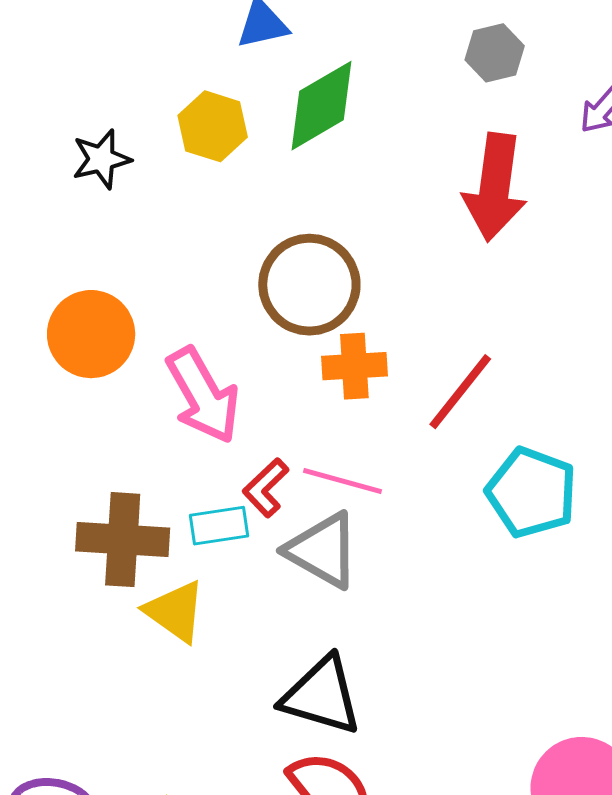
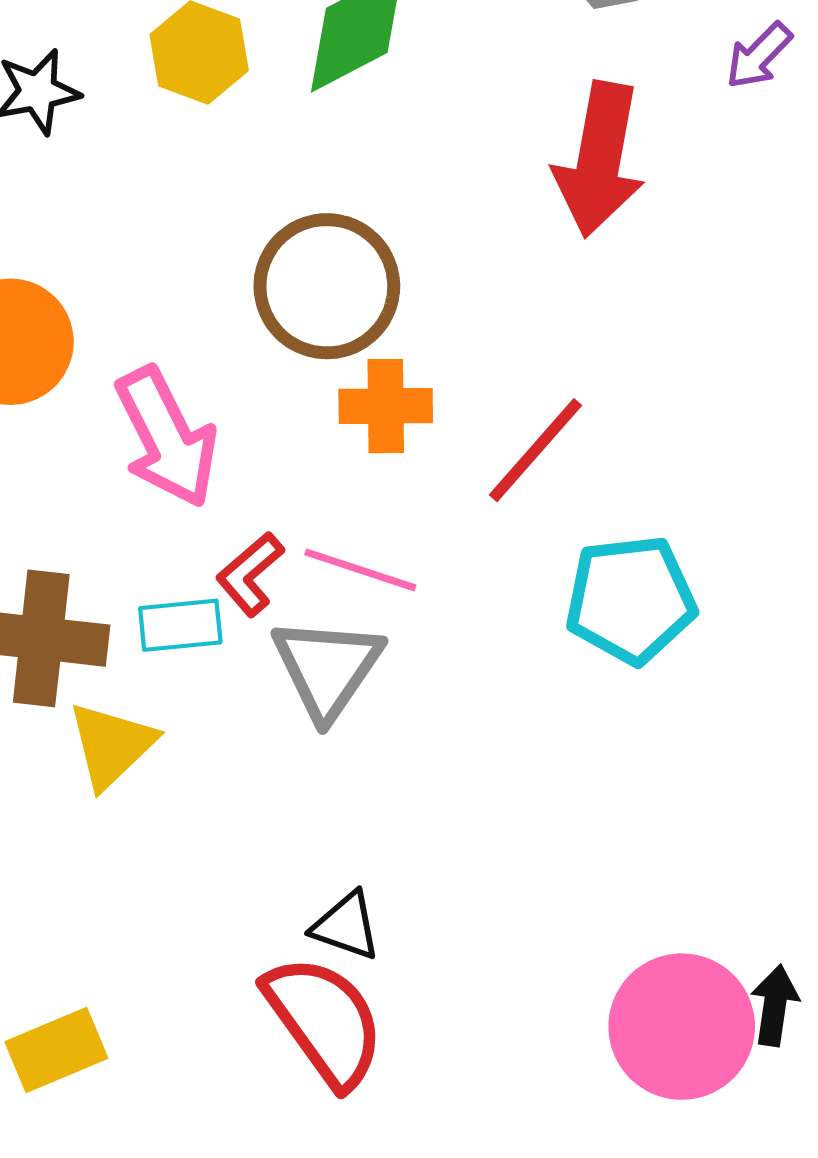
cyan pentagon: (532, 492) -> (631, 600), turned -30
gray triangle: (323, 550) -> (327, 668), turned 32
yellow triangle: (175, 611) -> (111, 745), turned 38
black triangle: (322, 696) -> (346, 926), moved, size x0.6

